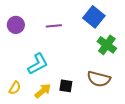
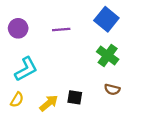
green cross: (107, 45) -> (108, 55), moved
cyan L-shape: (38, 64) -> (26, 69), moved
brown semicircle: (99, 79) -> (112, 89), size x0.6

